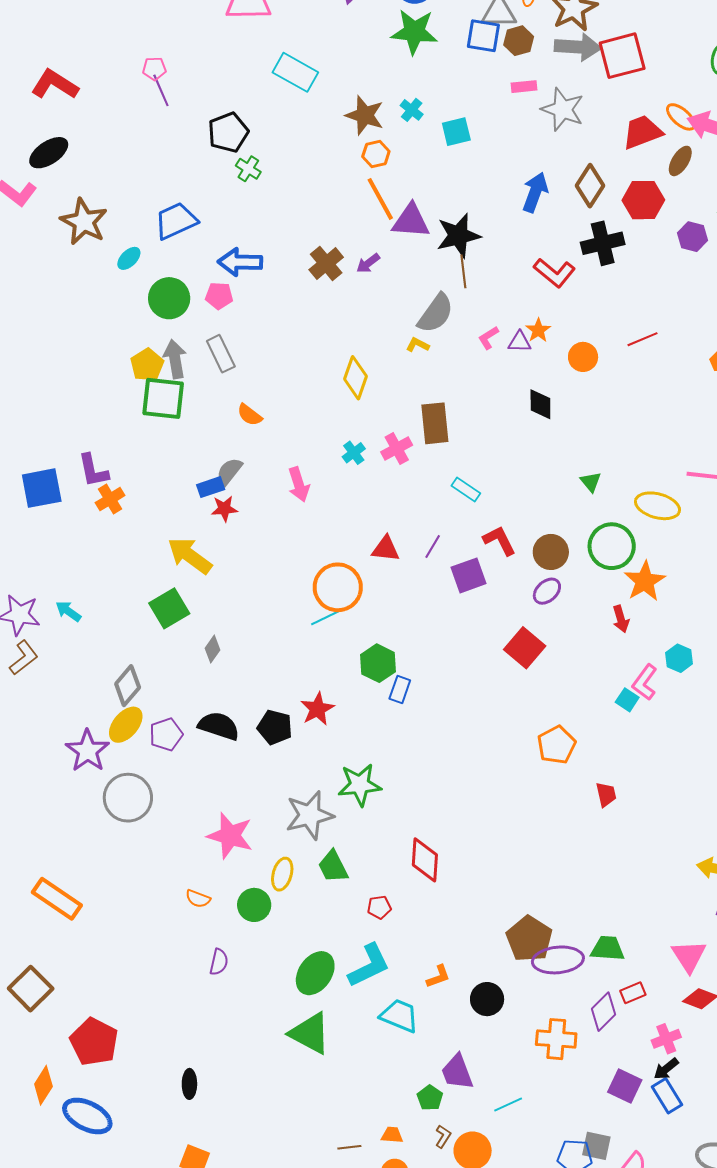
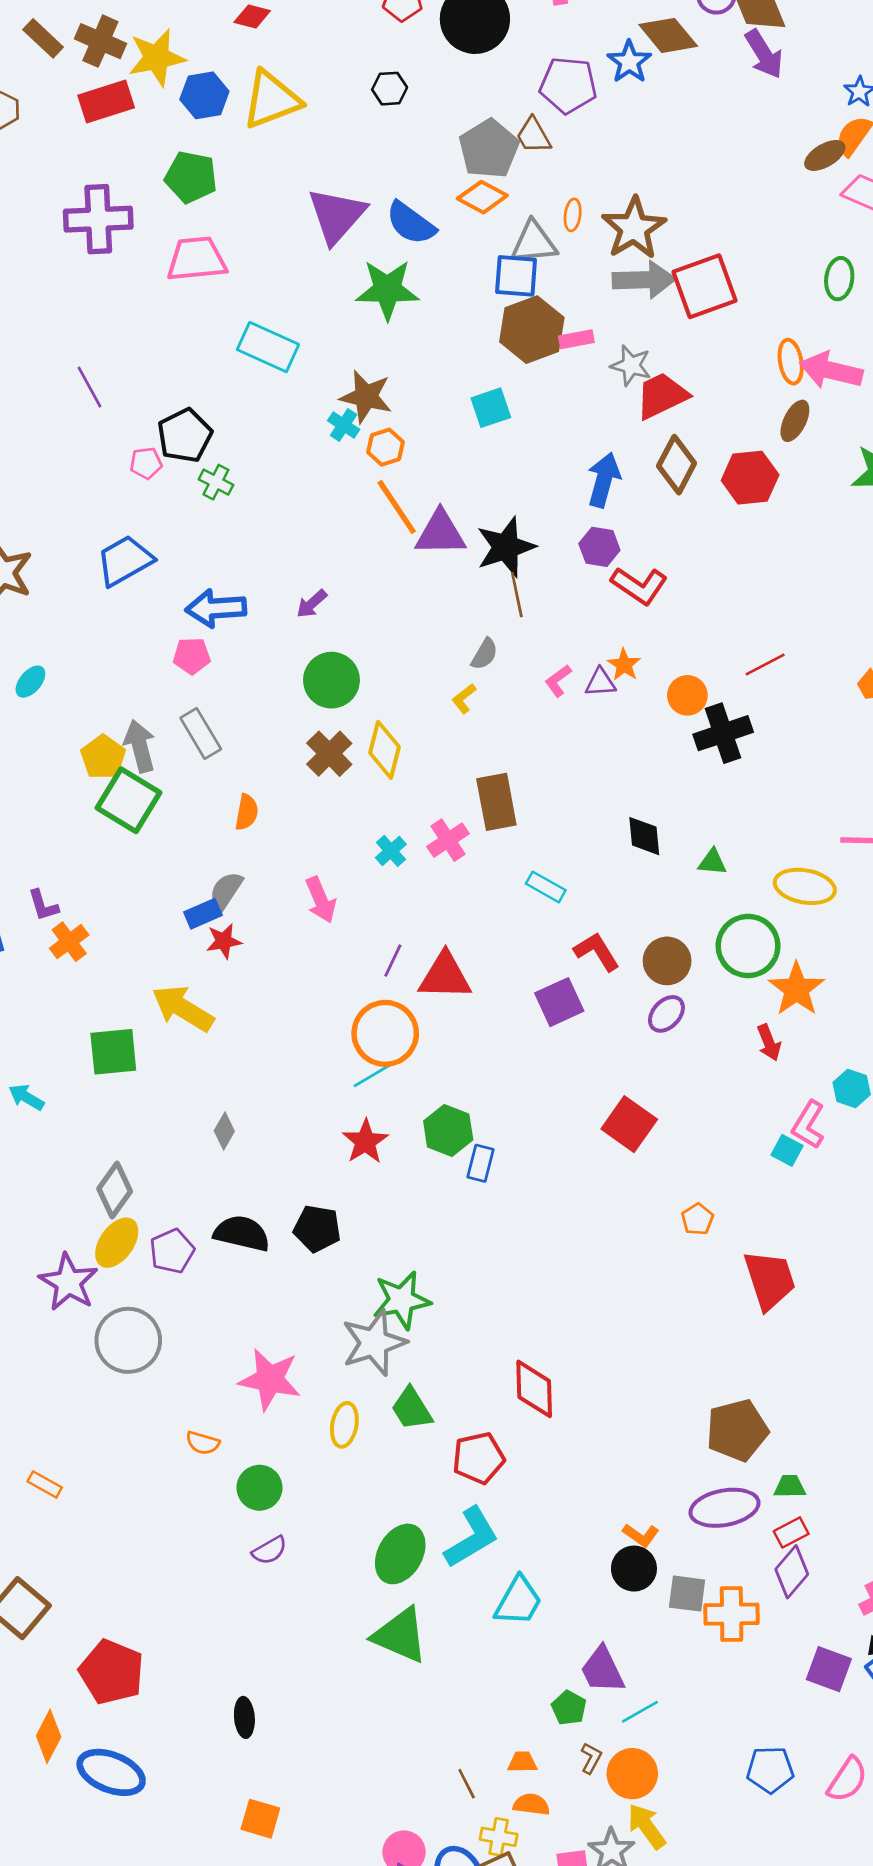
green star: (414, 32) -> (387, 290), moved
brown hexagon: (519, 41) -> (532, 330), moved, size x1.6
pink pentagon: (154, 69) -> (146, 463), moved
gray star: (563, 109) -> (631, 365), size x0.7
cyan cross: (412, 110) -> (344, 425), moved
orange ellipse: (681, 117) -> (791, 362), turned 44
red trapezoid: (642, 132) -> (662, 396), moved
purple hexagon: (693, 237) -> (599, 547), moved
black cross: (603, 243) -> (723, 733), moved
cyan ellipse: (129, 258) -> (30, 682), moved
purple arrow: (368, 263) -> (312, 604), moved
brown cross: (326, 264) -> (329, 754), moved
green circle: (169, 298) -> (331, 680), moved
gray semicircle: (436, 313) -> (484, 654), size x0.6
yellow L-shape: (418, 345) -> (464, 699), turned -60
green square: (163, 398) -> (129, 800), turned 30
black diamond: (540, 404) -> (644, 836), moved
orange semicircle: (250, 415) -> (247, 812), turned -112
purple L-shape: (93, 471) -> (43, 905), size x0.7
green triangle: (591, 482) -> (712, 862), turned -40
purple line: (433, 546) -> (393, 961), moved
red triangle: (386, 549) -> (445, 976), size x1.4
green square: (169, 608) -> (113, 1052), moved, turned 30
red square: (525, 648) -> (629, 1124), moved
red star: (317, 709) -> (365, 1142), moved
orange pentagon: (557, 745) -> (697, 1219), size x0.6
green star: (360, 785) -> (402, 1300), moved
red trapezoid: (606, 794) -> (770, 1280), size x1.8
orange rectangle: (57, 899) -> (45, 1484), size x0.5
orange semicircle: (198, 899) -> (203, 1443), moved
green circle: (254, 905) -> (259, 1488), moved
red pentagon: (379, 907) -> (478, 1458), size x1.6
brown pentagon: (529, 939) -> (737, 1430), moved, turned 30
green trapezoid: (608, 948) -> (790, 1486), size x0.7
purple semicircle: (219, 962) -> (270, 1550), turned 52
orange L-shape: (438, 977) -> (641, 1535), moved, turned 60
red rectangle: (633, 993) -> (791, 1532), moved
cyan trapezoid: (399, 1016) -> (518, 1601), turned 102
cyan line: (508, 1104) -> (640, 1712), moved
gray square: (596, 1146) -> (687, 1594), moved
brown line: (349, 1147) -> (467, 1784), turned 75

